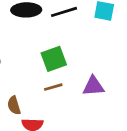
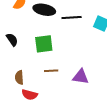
green square: (54, 59) -> (44, 44), moved

